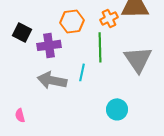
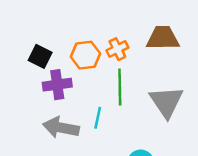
orange cross: (109, 18) -> (117, 49), moved
black square: (22, 32) -> (40, 56), moved

